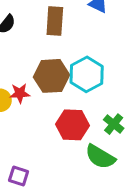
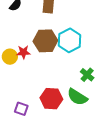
red hexagon: (73, 125) -> (51, 99), moved

